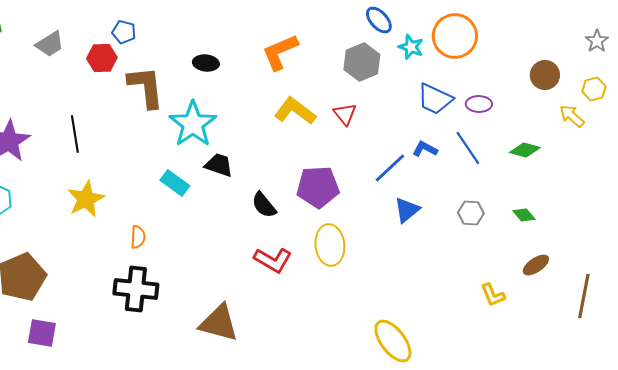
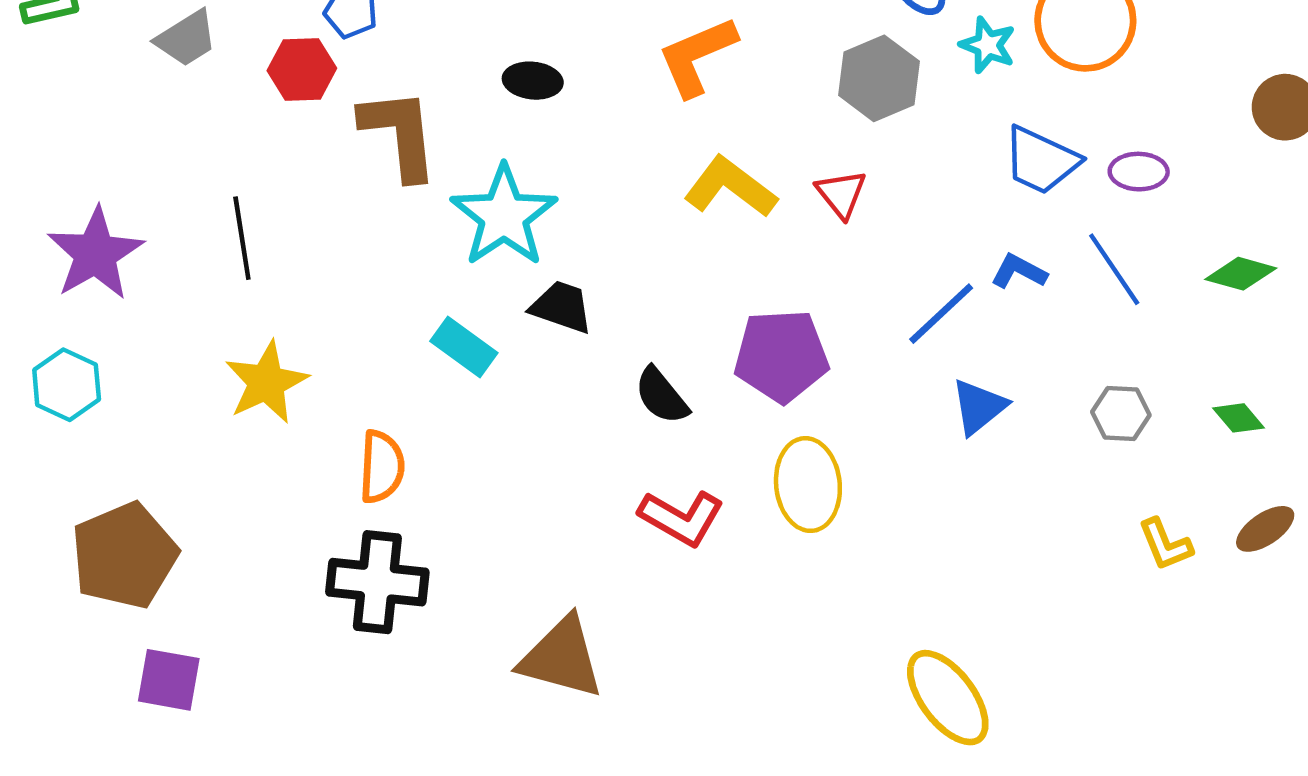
orange semicircle: (138, 237) -> (382, 467), size x1.4
yellow L-shape: (493, 295) -> (1165, 544), moved

